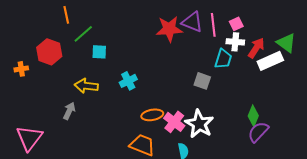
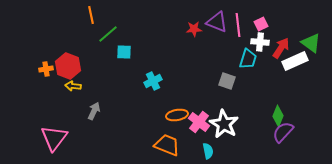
red star: (169, 29) -> (194, 29), size x0.6
red hexagon: (49, 52) -> (68, 66), moved
yellow arrow: (86, 86) -> (73, 86), moved, size x0.7

